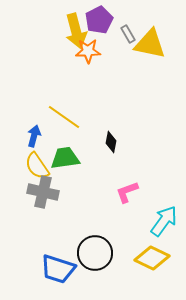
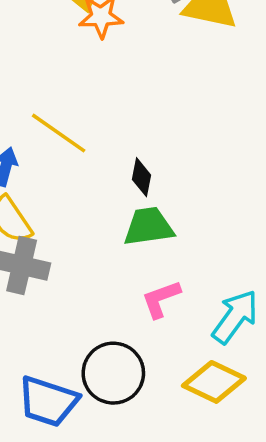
green trapezoid: (65, 158) -> (149, 227), moved
pink L-shape: (127, 192) -> (161, 299), moved

